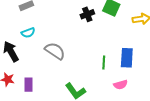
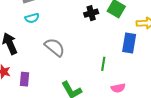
cyan semicircle: (28, 33) -> (32, 18), moved
blue rectangle: (127, 58) -> (129, 43), moved

